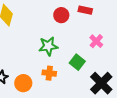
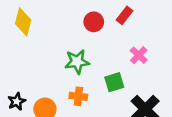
red rectangle: (85, 10) -> (125, 15), turned -64
green square: (77, 62) -> (114, 82), turned 35

